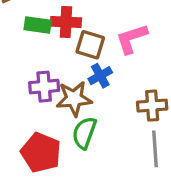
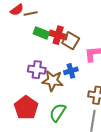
brown square: (90, 45) -> (71, 41), moved
green semicircle: (84, 133) -> (58, 113), moved

